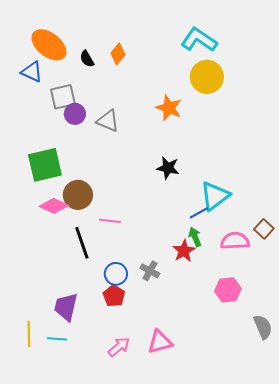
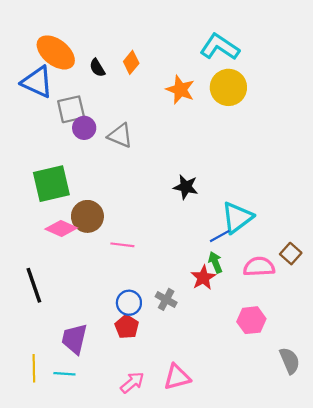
blue triangle: (32, 72) -> (37, 82), size x1.4
orange star: (169, 108) -> (180, 90), moved
black line: (82, 243) -> (34, 285), moved

